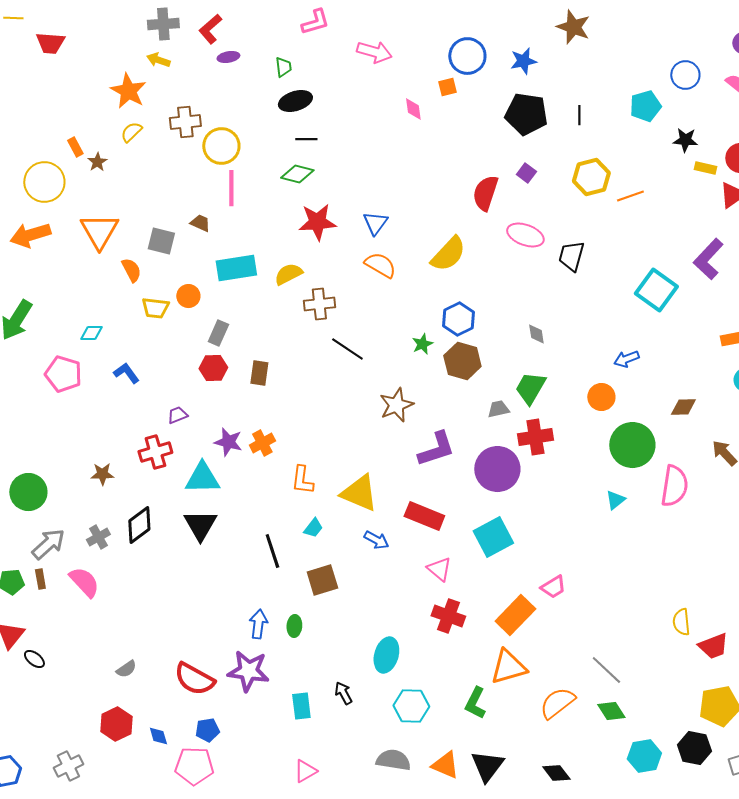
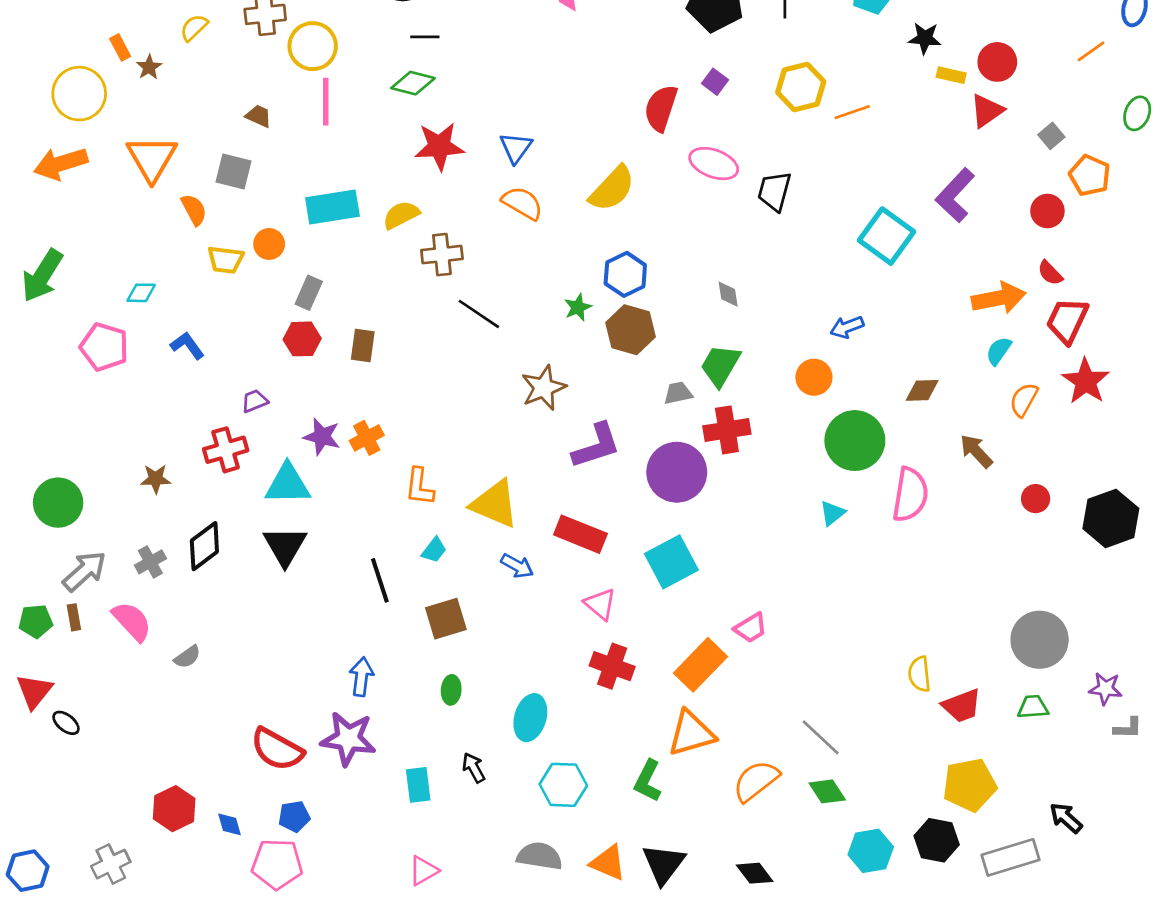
brown trapezoid: (200, 223) -> (259, 116), moved
green ellipse: (294, 626) -> (451, 690), moved
gray semicircle: (126, 669) -> (187, 657), moved

